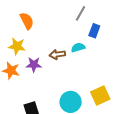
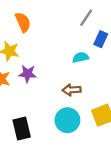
brown arrow: (57, 54) -> (72, 90), moved

